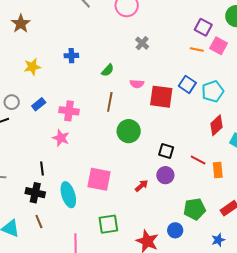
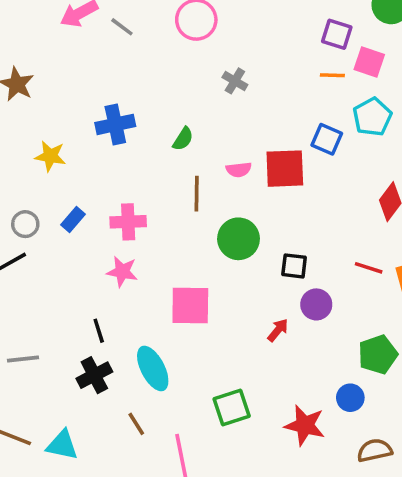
blue cross: (71, 56) -> (115, 124), size x1.5
yellow star: (32, 67) -> (50, 156), turned 30
pink semicircle: (137, 84) -> (239, 170), moved
cyan pentagon: (213, 91) -> (372, 117), moved
black square: (166, 151) -> (294, 266), moved
pink square: (99, 179) -> (190, 306), moved
black cross: (35, 193) -> (94, 375), turned -30
brown line: (39, 222) -> (136, 424), moved

